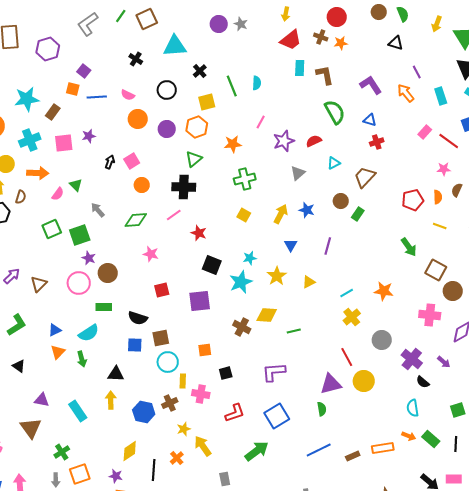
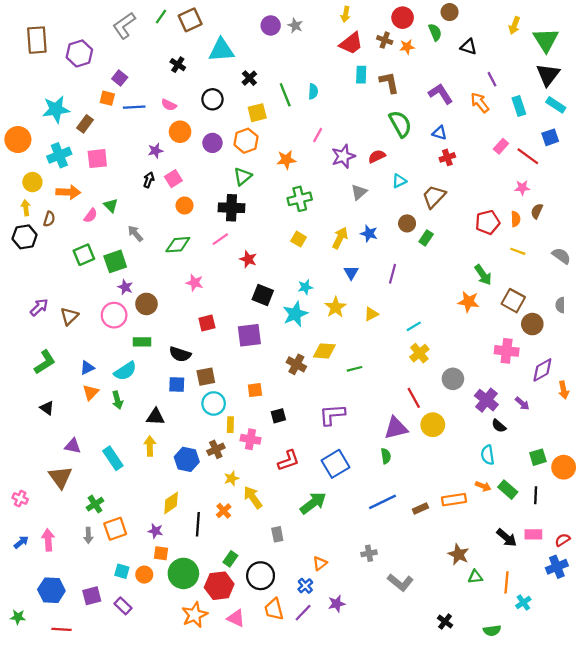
green semicircle: (403, 14) -> (435, 32), moved
purple star: (89, 136) -> (155, 151), moved
orange star: (384, 291) -> (469, 302), moved

